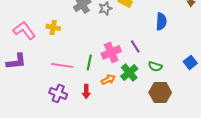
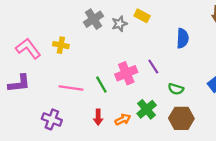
green line: (89, 62) -> (101, 85), turned -42
green cross: (129, 72) -> (147, 109), moved
orange arrow: (108, 79) -> (123, 119), moved
purple cross: (58, 93) -> (52, 119), moved

